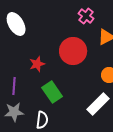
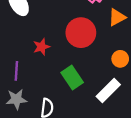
green rectangle: (52, 92) -> (72, 77), moved

